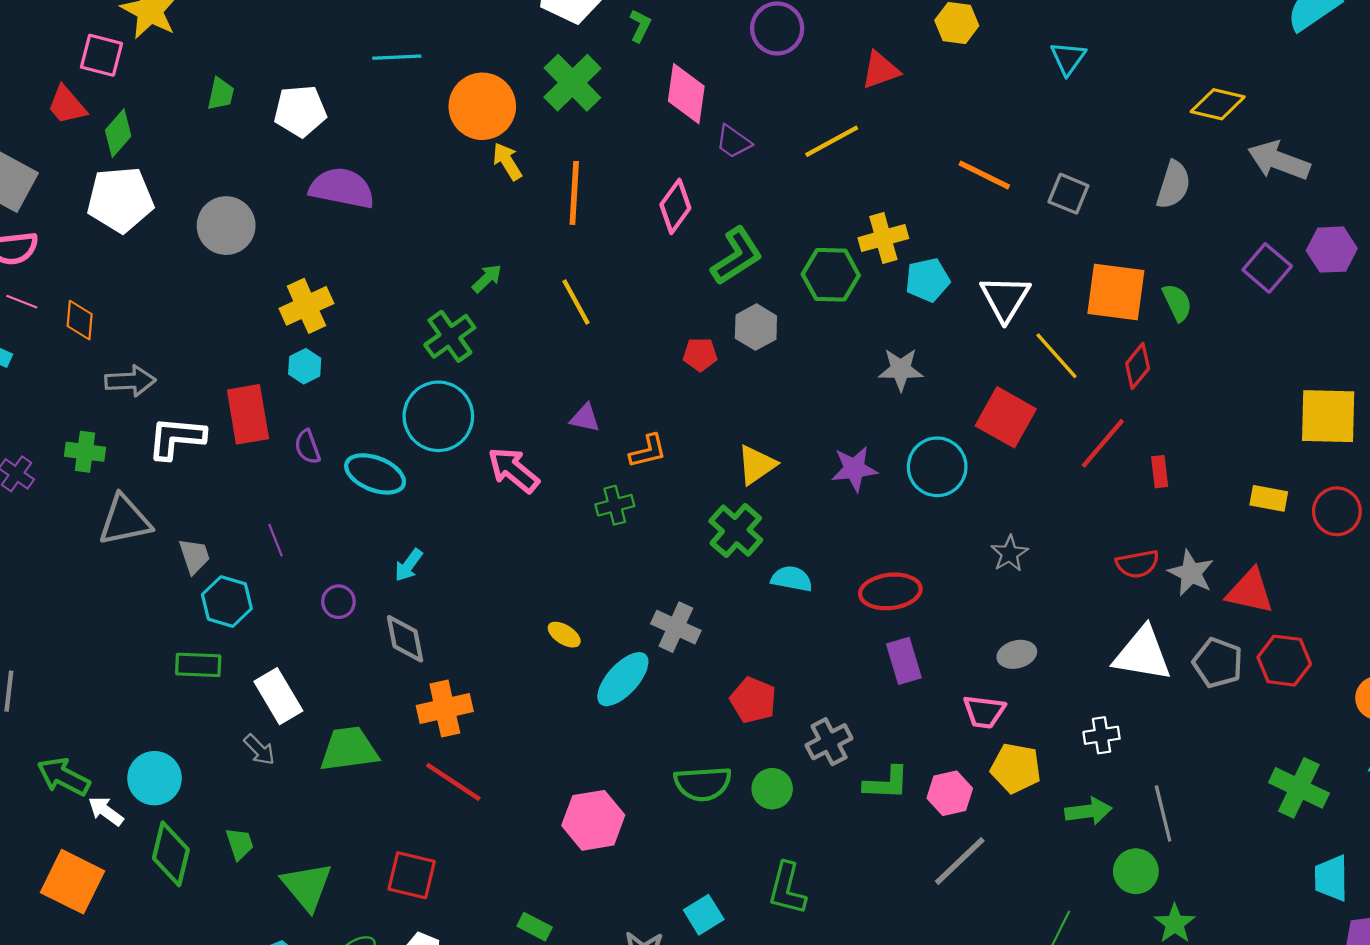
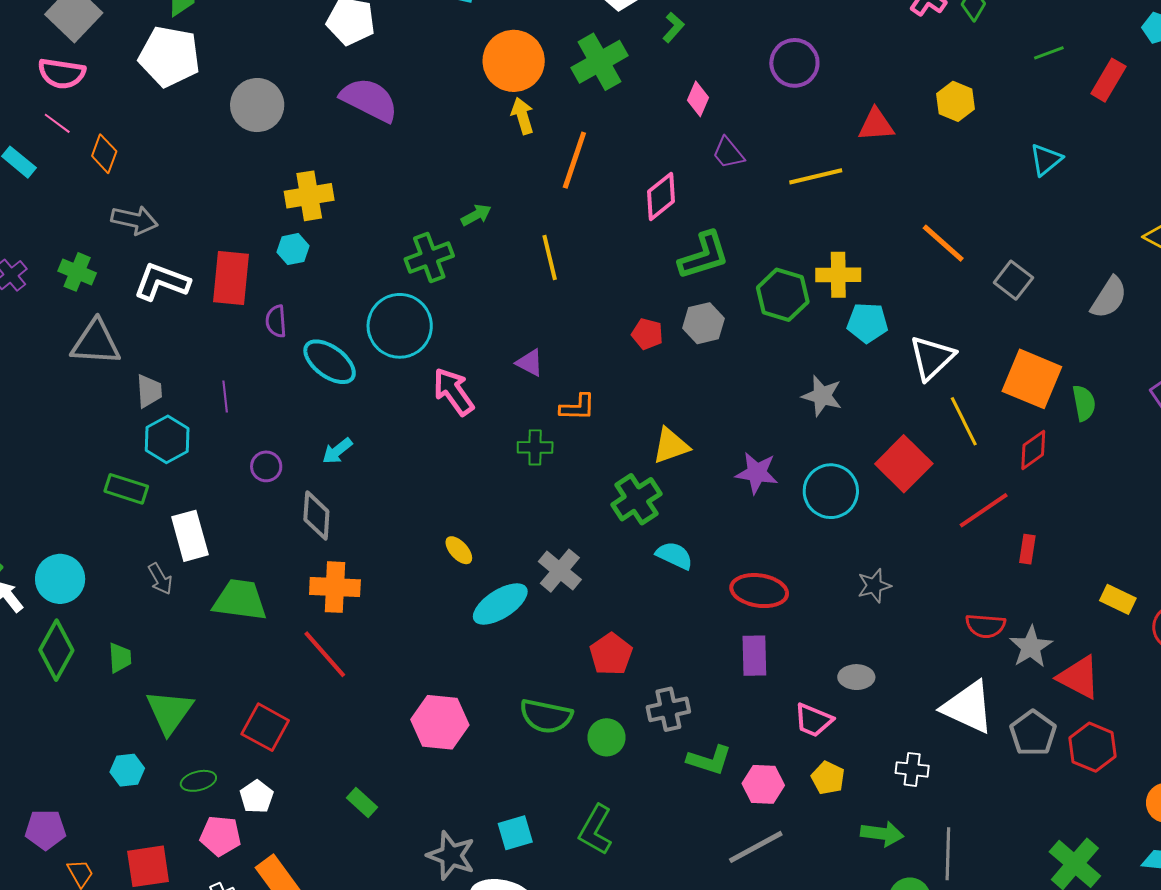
pink diamond: (686, 94) -> (698, 99), size x0.6
yellow pentagon: (1016, 768) -> (828, 778), size x0.7

